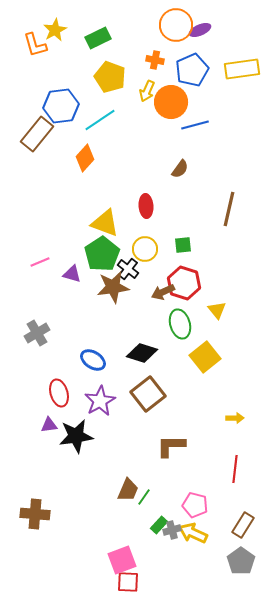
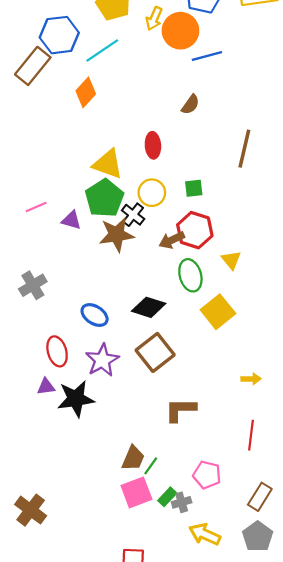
brown cross: (35, 514) -> (31, 510), moved, turned 32
yellow arrow: (193, 533) -> (205, 534), moved
pink square: (122, 560) -> (136, 492), moved

